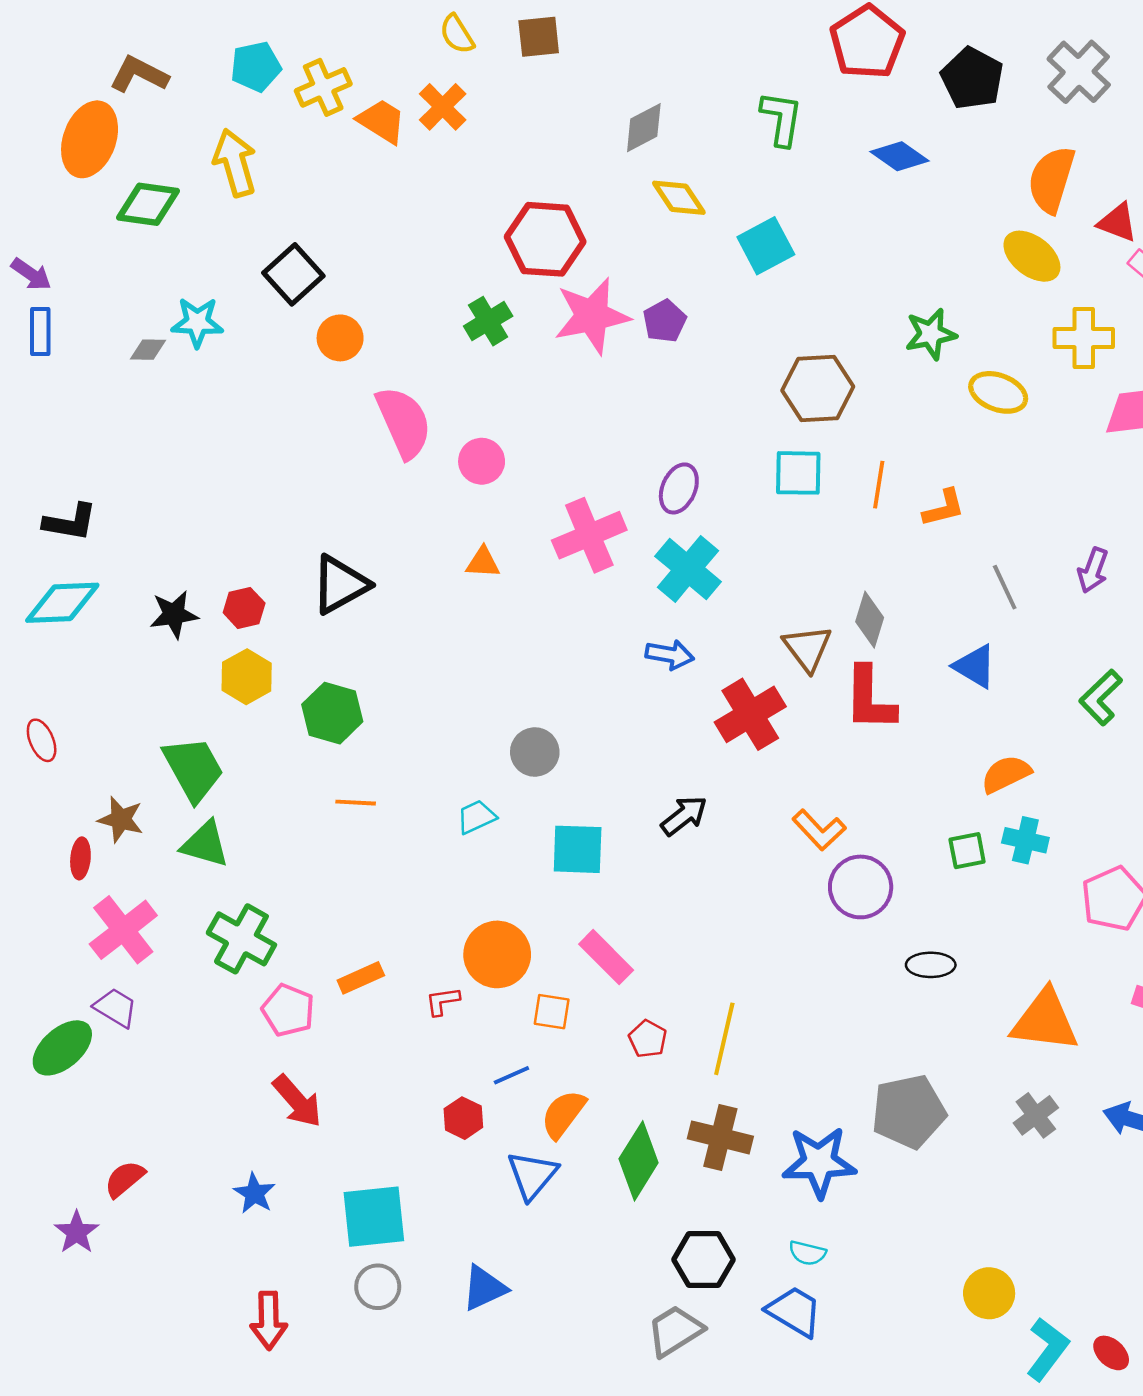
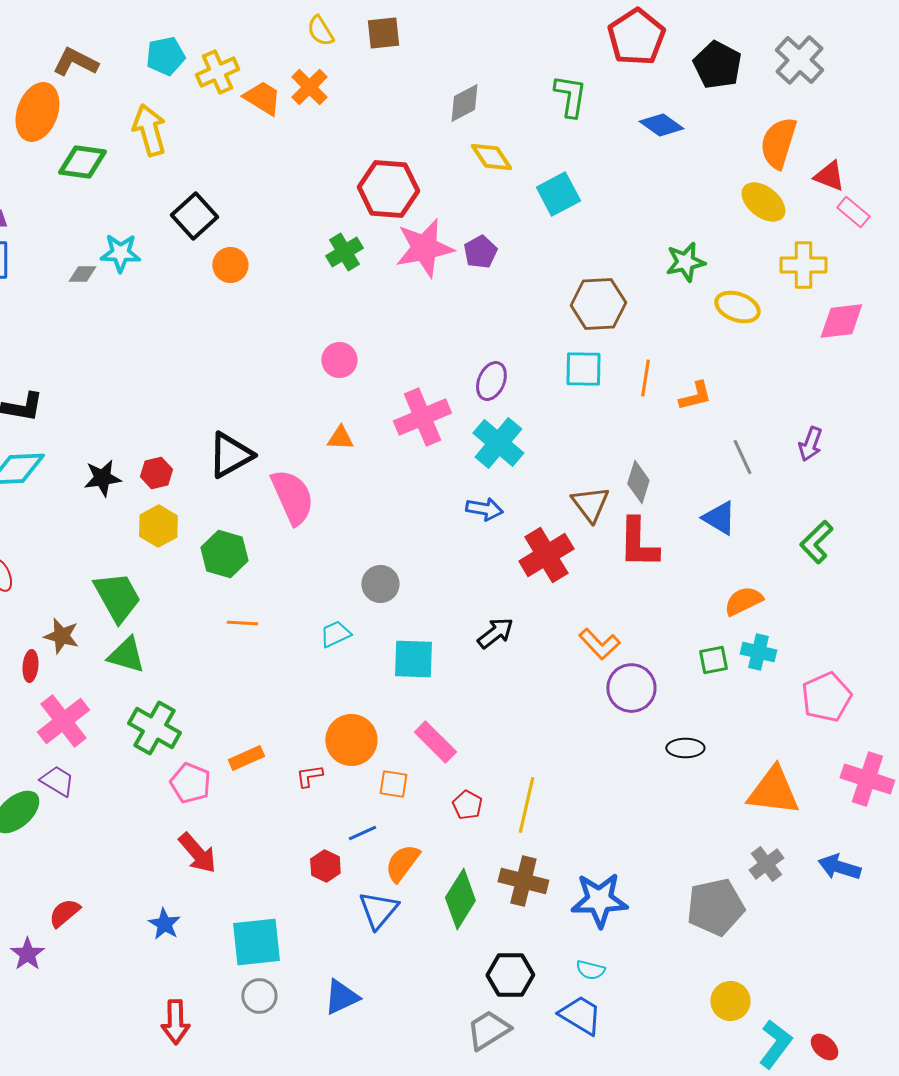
pink semicircle: (404, 422) -> (292, 497), moved
gray pentagon: (909, 1112) -> (715, 907), moved

